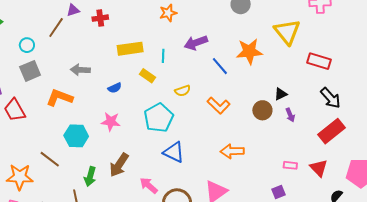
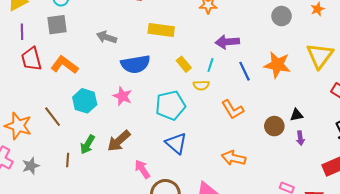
cyan line: (163, 56) -> (210, 65), moved
yellow rectangle: (147, 76) -> (184, 64), moved
blue semicircle: (115, 88) -> (135, 64), size x2.0
orange L-shape: (59, 98) -> (64, 65), moved

